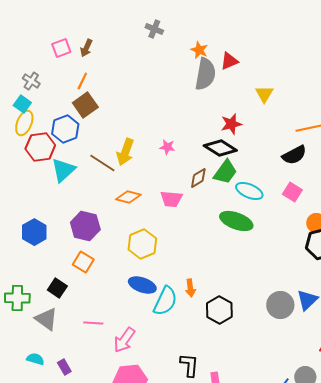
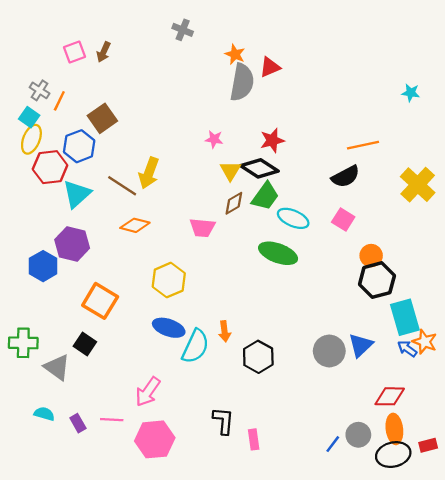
orange line: (82, 81) -> (59, 101), moved
yellow triangle: (264, 94) -> (230, 171), moved
pink star: (167, 147) -> (214, 139), moved
orange diamond: (128, 197) -> (135, 225), moved
purple hexagon: (85, 226) -> (72, 244), moved
orange square: (83, 262) -> (100, 301), size x1.4
black square: (57, 288) -> (85, 344), moved
pink line: (93, 323) -> (112, 420), moved

